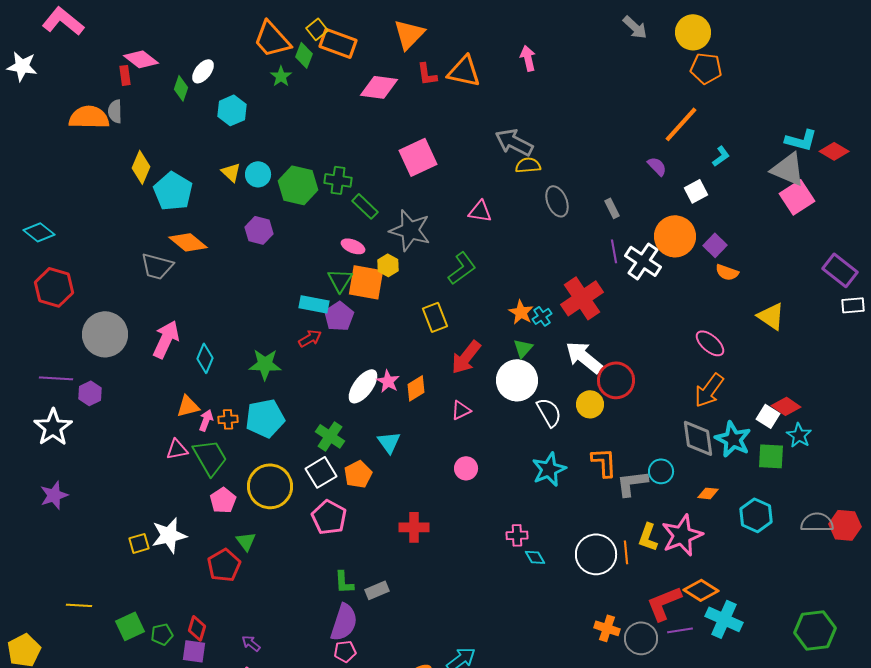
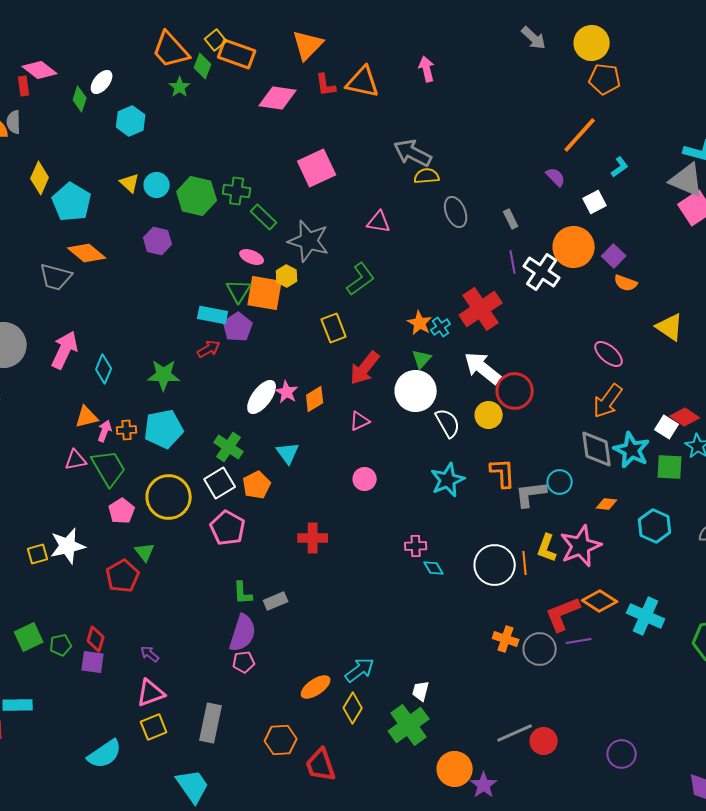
cyan cross: (724, 619) -> (646, 616), moved

